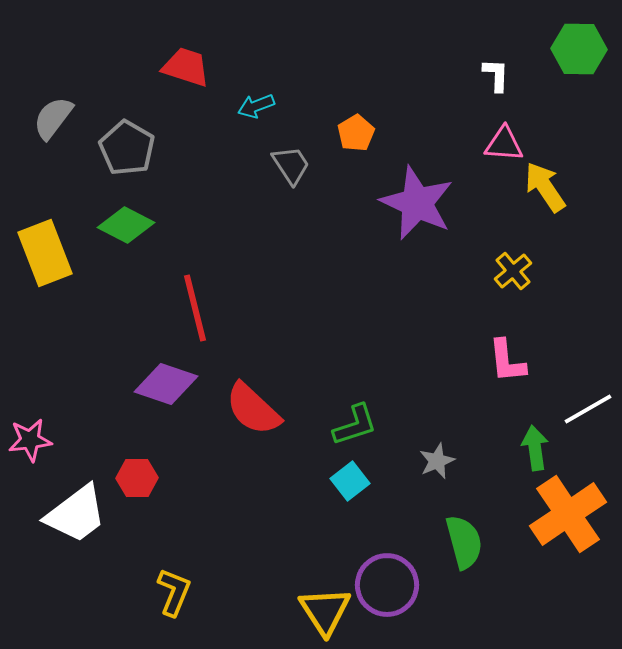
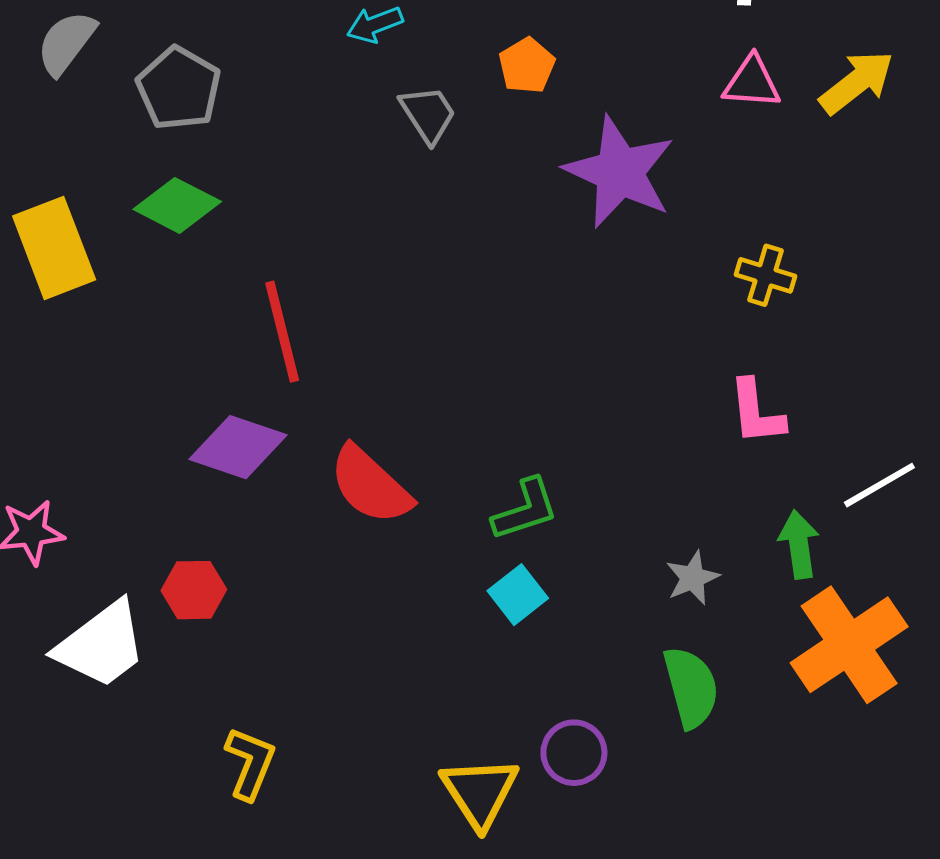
yellow arrow: (545, 187) -> (857, 82), moved, turned 86
yellow cross: (513, 271) -> (765, 275), turned -33
gray star: (437, 461) -> (693, 578), moved
purple circle: (387, 585) -> (574, 753), size x0.7

